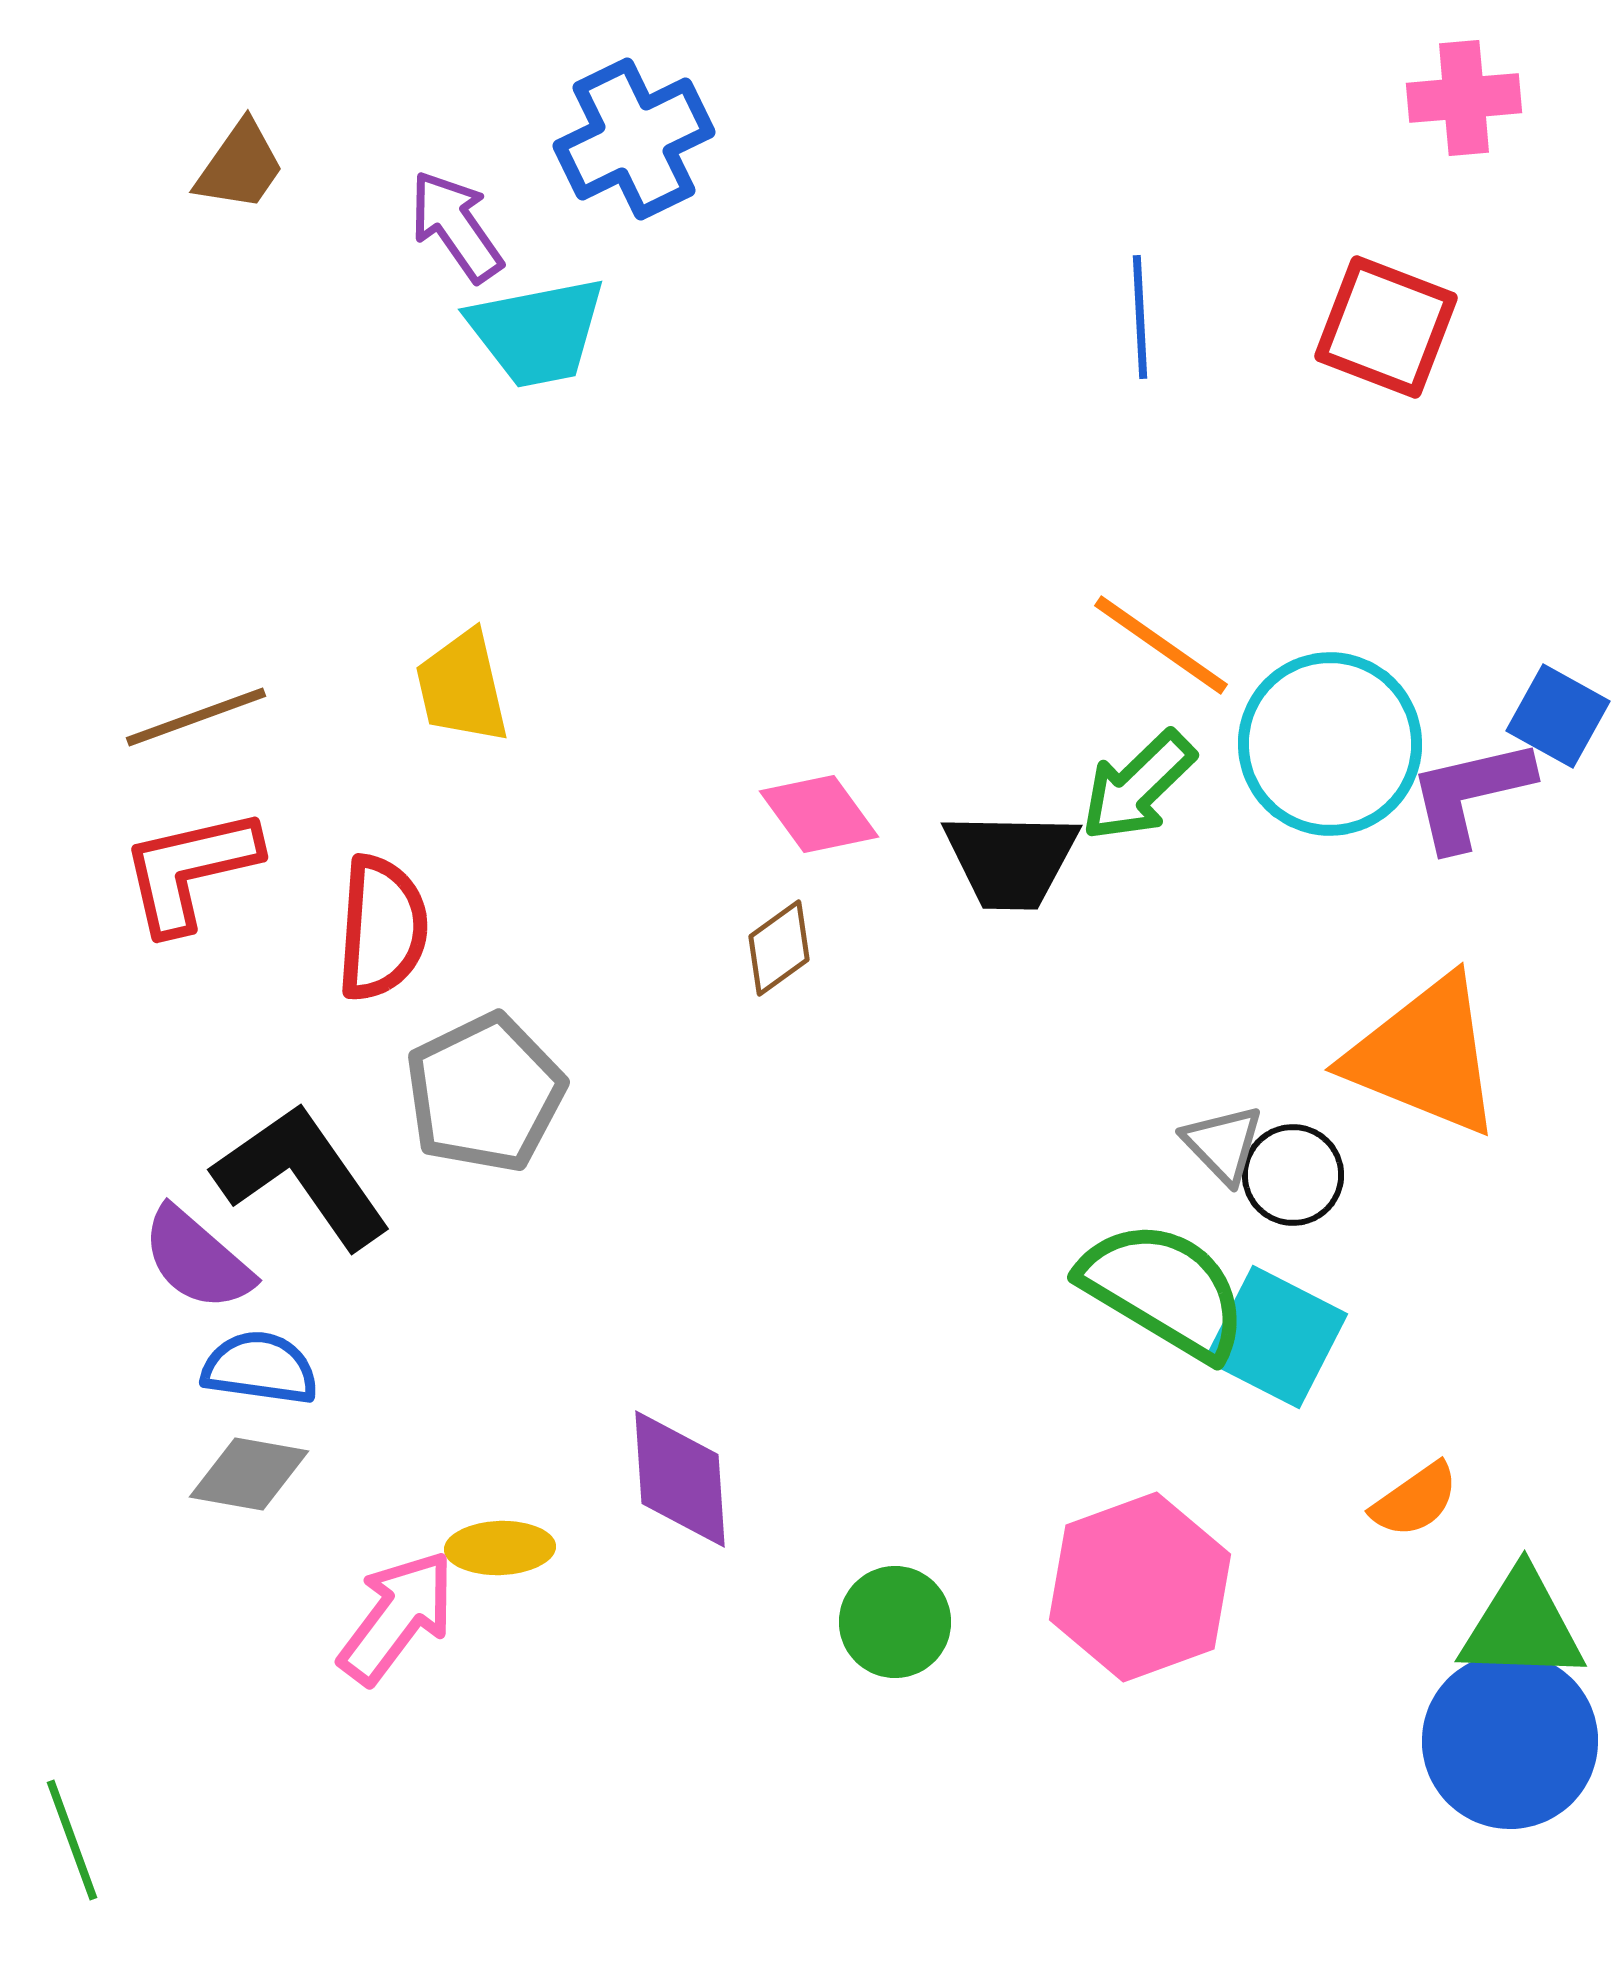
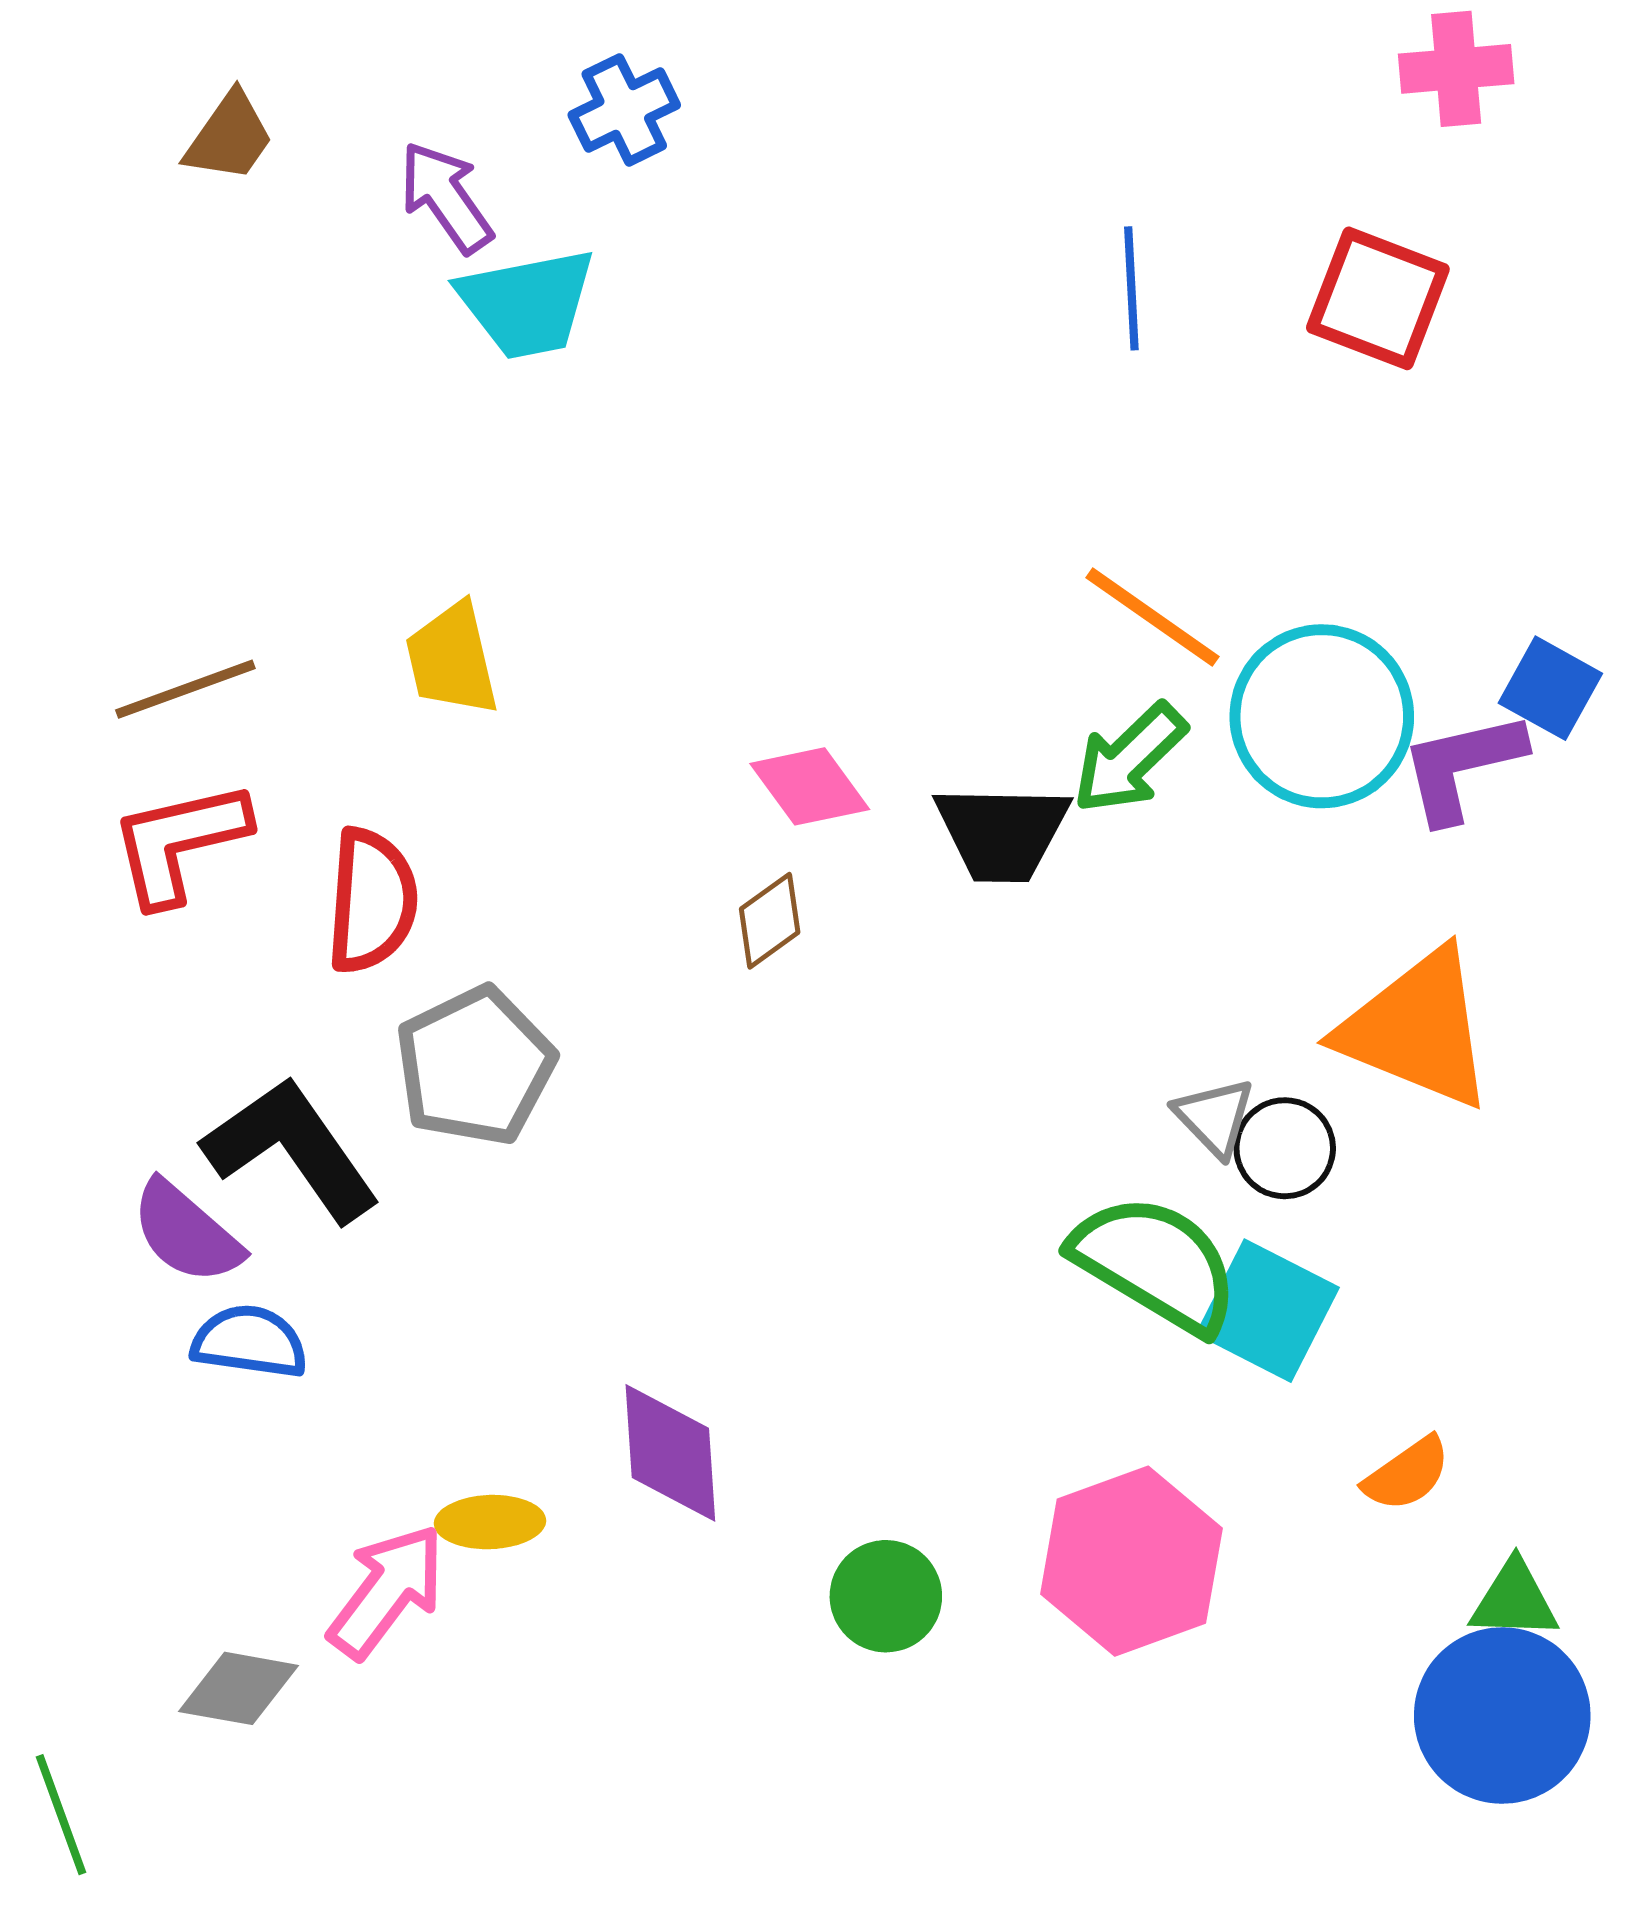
blue cross: (634, 139) -> (624, 110), size x0.7
gray diamond: (249, 1474) -> (238, 1688), moved
green triangle: (1522, 1626) -> (1514, 1600), size x0.7

